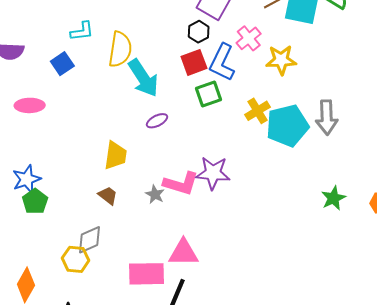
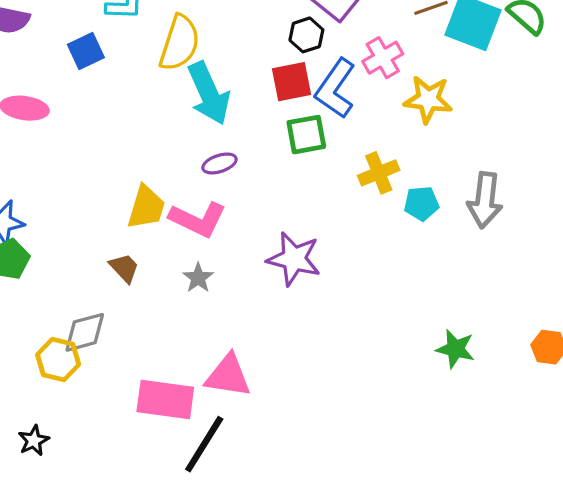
cyan pentagon: (287, 126) -> (421, 203), size x0.5
pink L-shape: (181, 184) -> (198, 219), moved
green star: (333, 198) -> (455, 349), moved, turned 30

